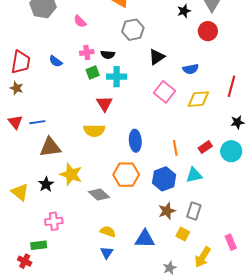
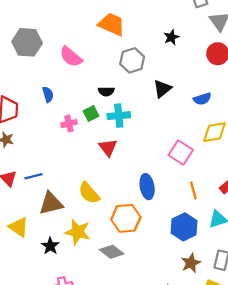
black star: (184, 11) -> (171, 37), moved
pink semicircle: (80, 21) -> (71, 57), size x1.5
pink cross: (87, 52) -> (69, 124), moved
blue semicircle: (56, 61) -> (48, 94), moved, turned -136
pink square: (165, 92) -> (181, 152), moved
yellow semicircle: (94, 131) -> (89, 193), moved, turned 55
orange hexagon: (126, 175) -> (126, 218), moved
yellow triangle: (20, 192) -> (19, 227), moved

